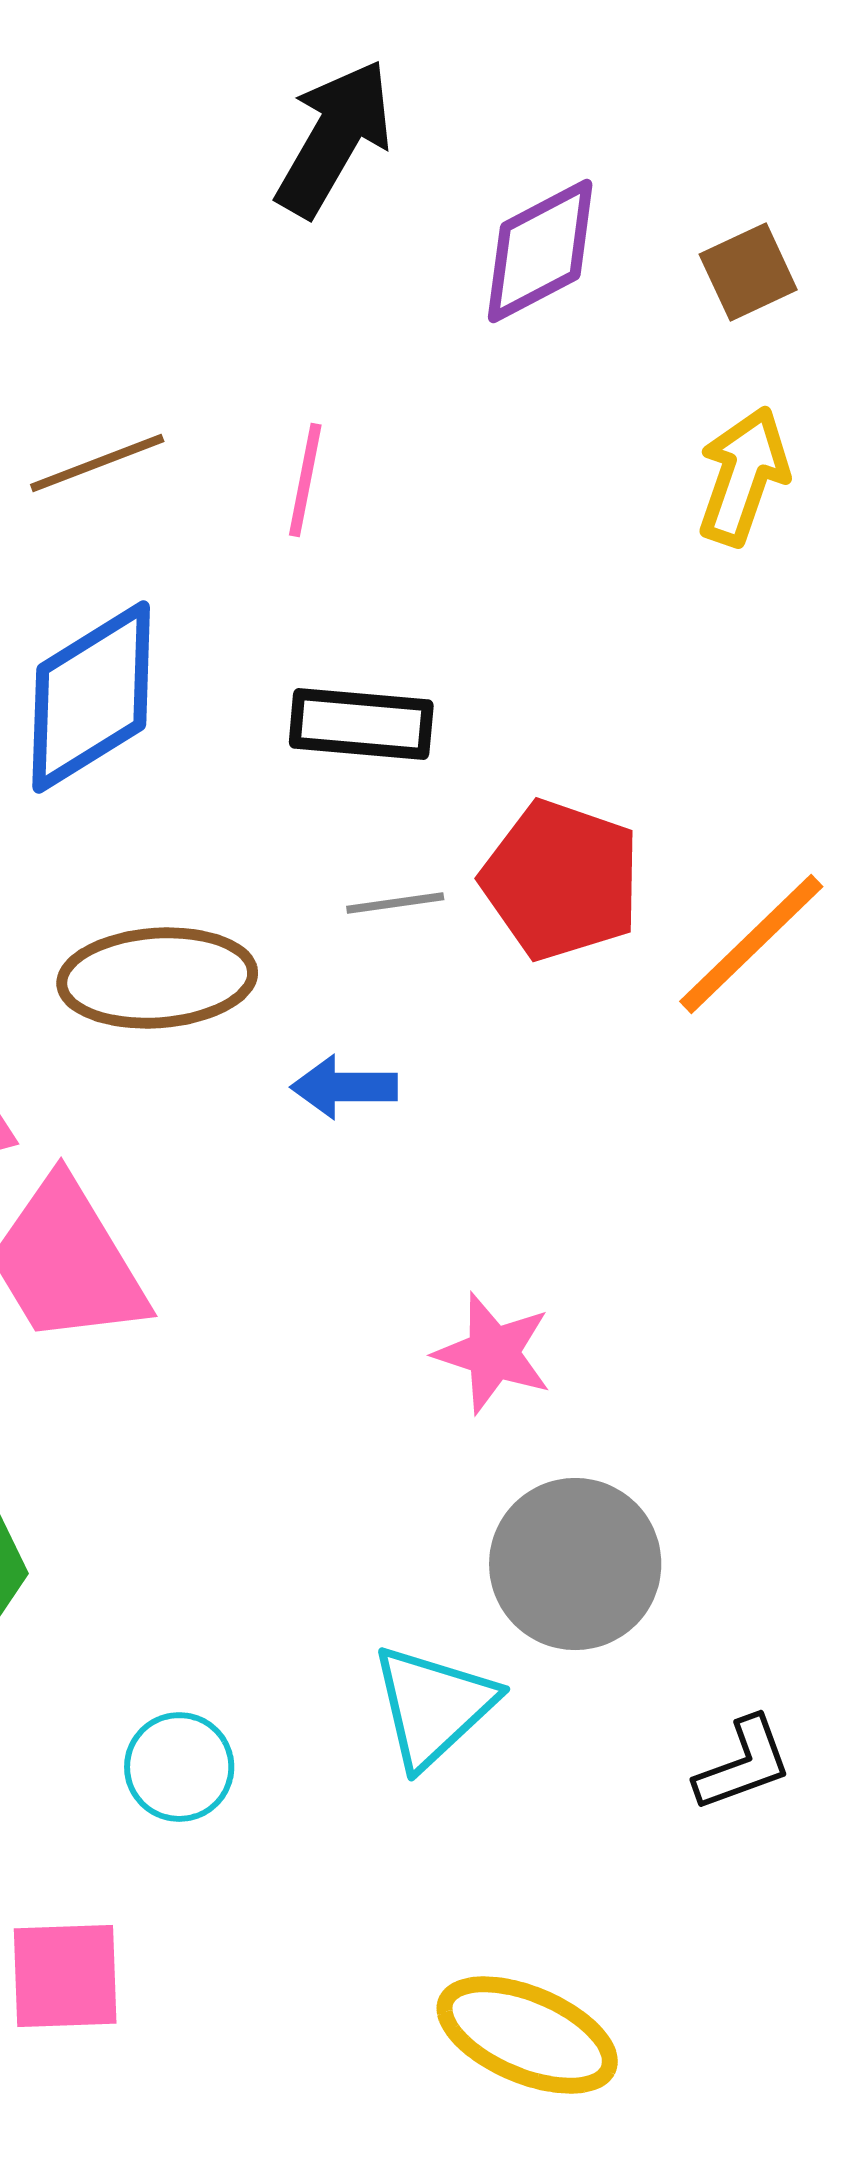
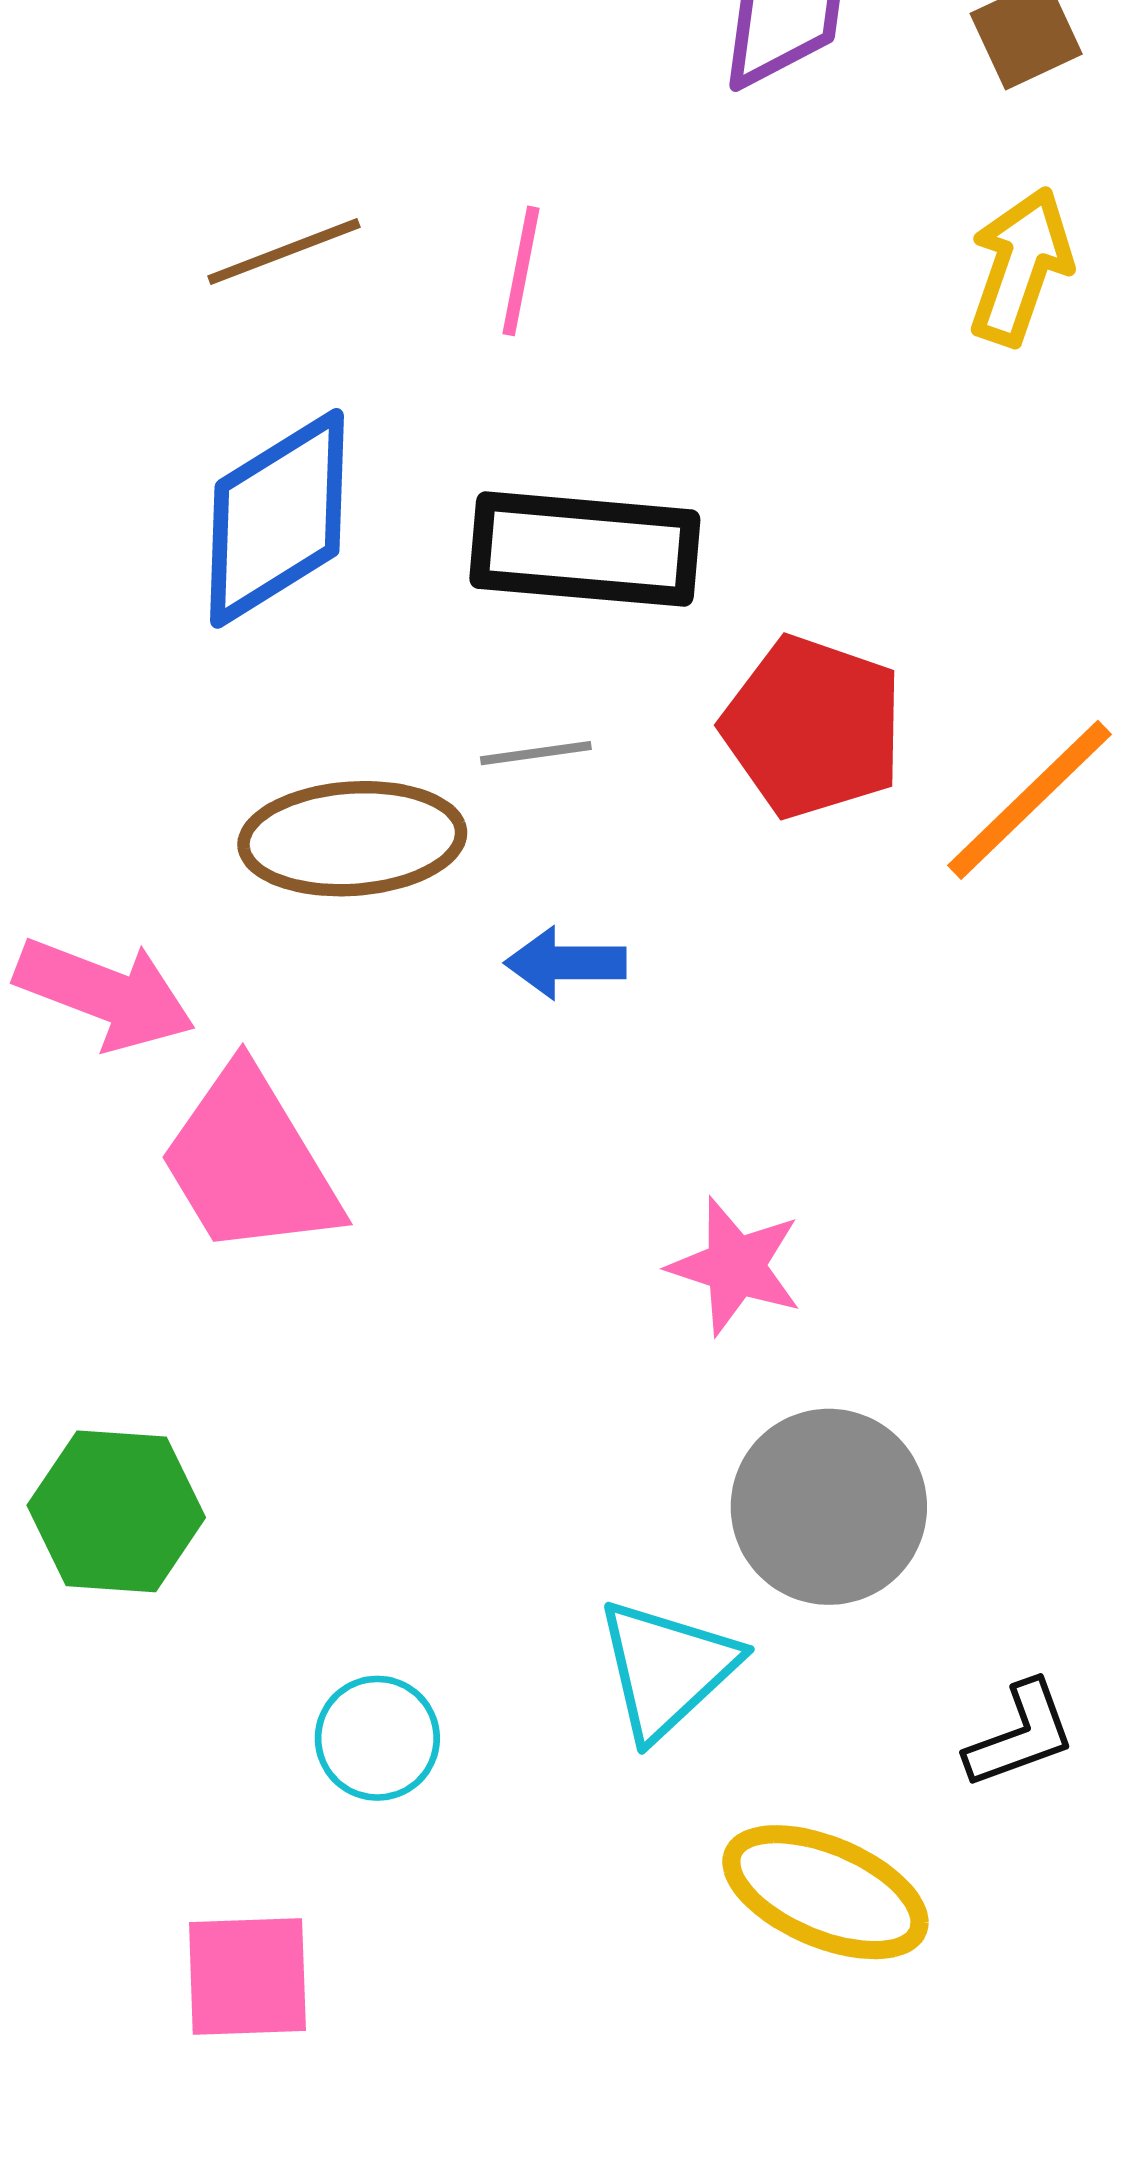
black rectangle: (361, 724) -> (585, 549), size x1.4
gray line: (395, 903) -> (536, 753), moved
yellow ellipse: (527, 2035) -> (825, 1892), moved

